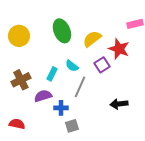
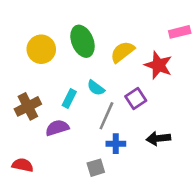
yellow circle: (19, 36) -> (41, 49), moved
purple square: (102, 65) -> (136, 98), moved
blue cross: (61, 108) -> (116, 144), moved

